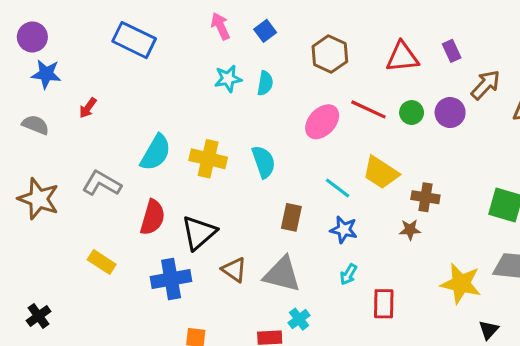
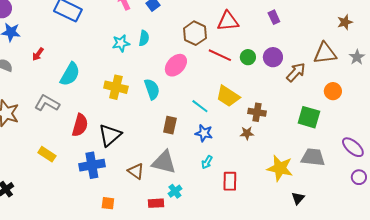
brown hexagon: (330, 54) -> (195, 33), moved
red triangle: (402, 57) -> (228, 21), moved
cyan star: (228, 79) -> (121, 43), moved
cyan semicircle: (265, 83) -> (144, 38), moved
brown arrow: (486, 85) -> (296, 72), moved
pink ellipse: (322, 122) -> (176, 65), moved
cyan semicircle: (156, 153) -> (70, 74), moved
brown triangle: (234, 270) -> (136, 171), moved

